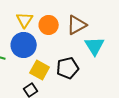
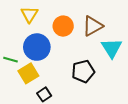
yellow triangle: (25, 20) -> (29, 14), moved
yellow square: (40, 70) -> (28, 73), moved, turned 30

